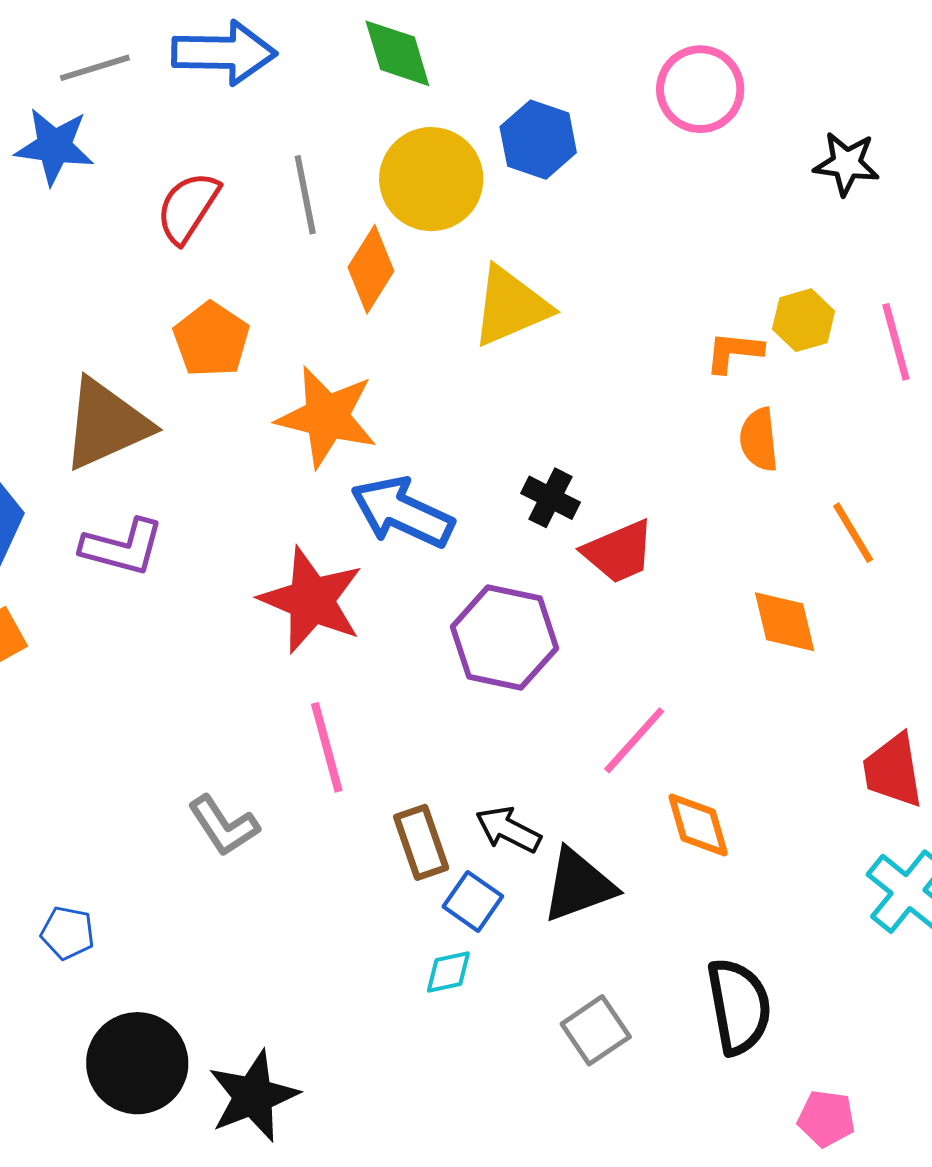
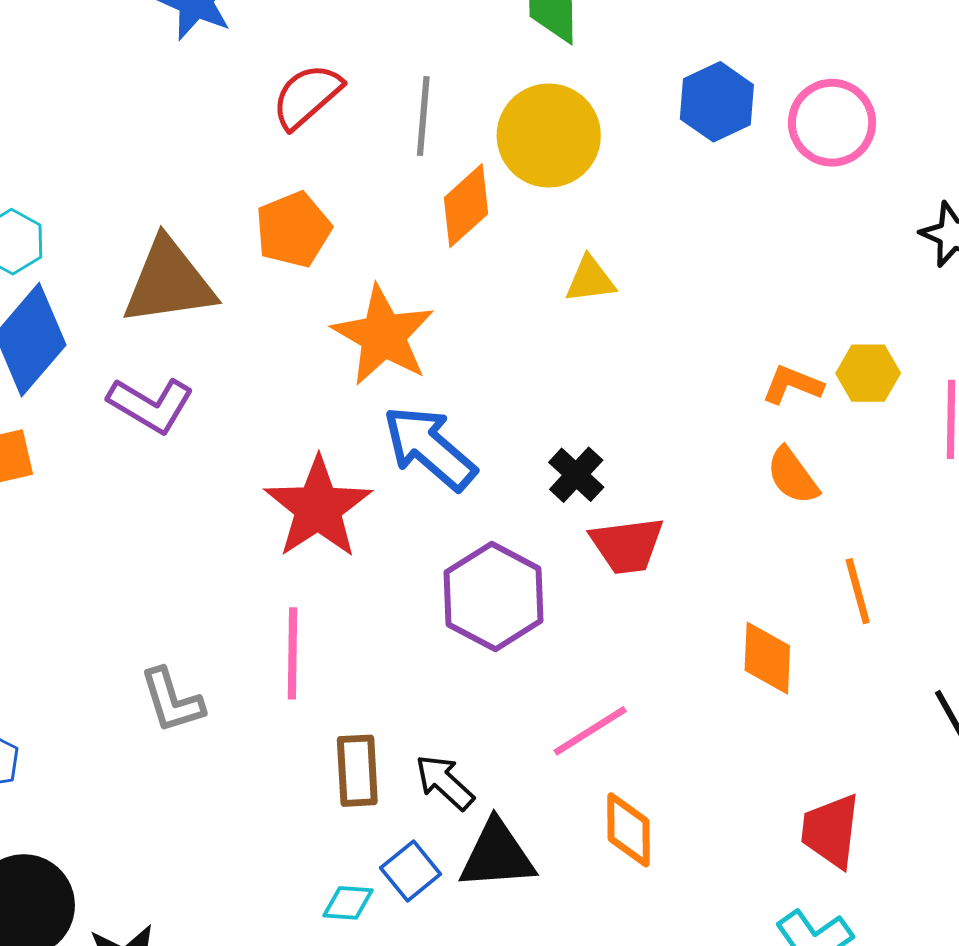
blue hexagon: (538, 140) -> (717, 102), moved
yellow triangle: (511, 306) -> (590, 280), size x0.6
orange semicircle: (759, 440) -> (793, 476), turned -46
blue square: (473, 901) -> (411, 871), moved

